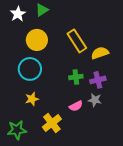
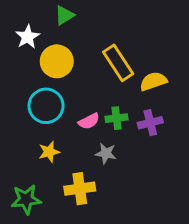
white star: (18, 14) -> (28, 37), moved
gray star: (95, 100) -> (106, 153), moved
pink semicircle: (76, 106) -> (89, 121), moved
yellow cross: (52, 123) -> (80, 189), turned 30

